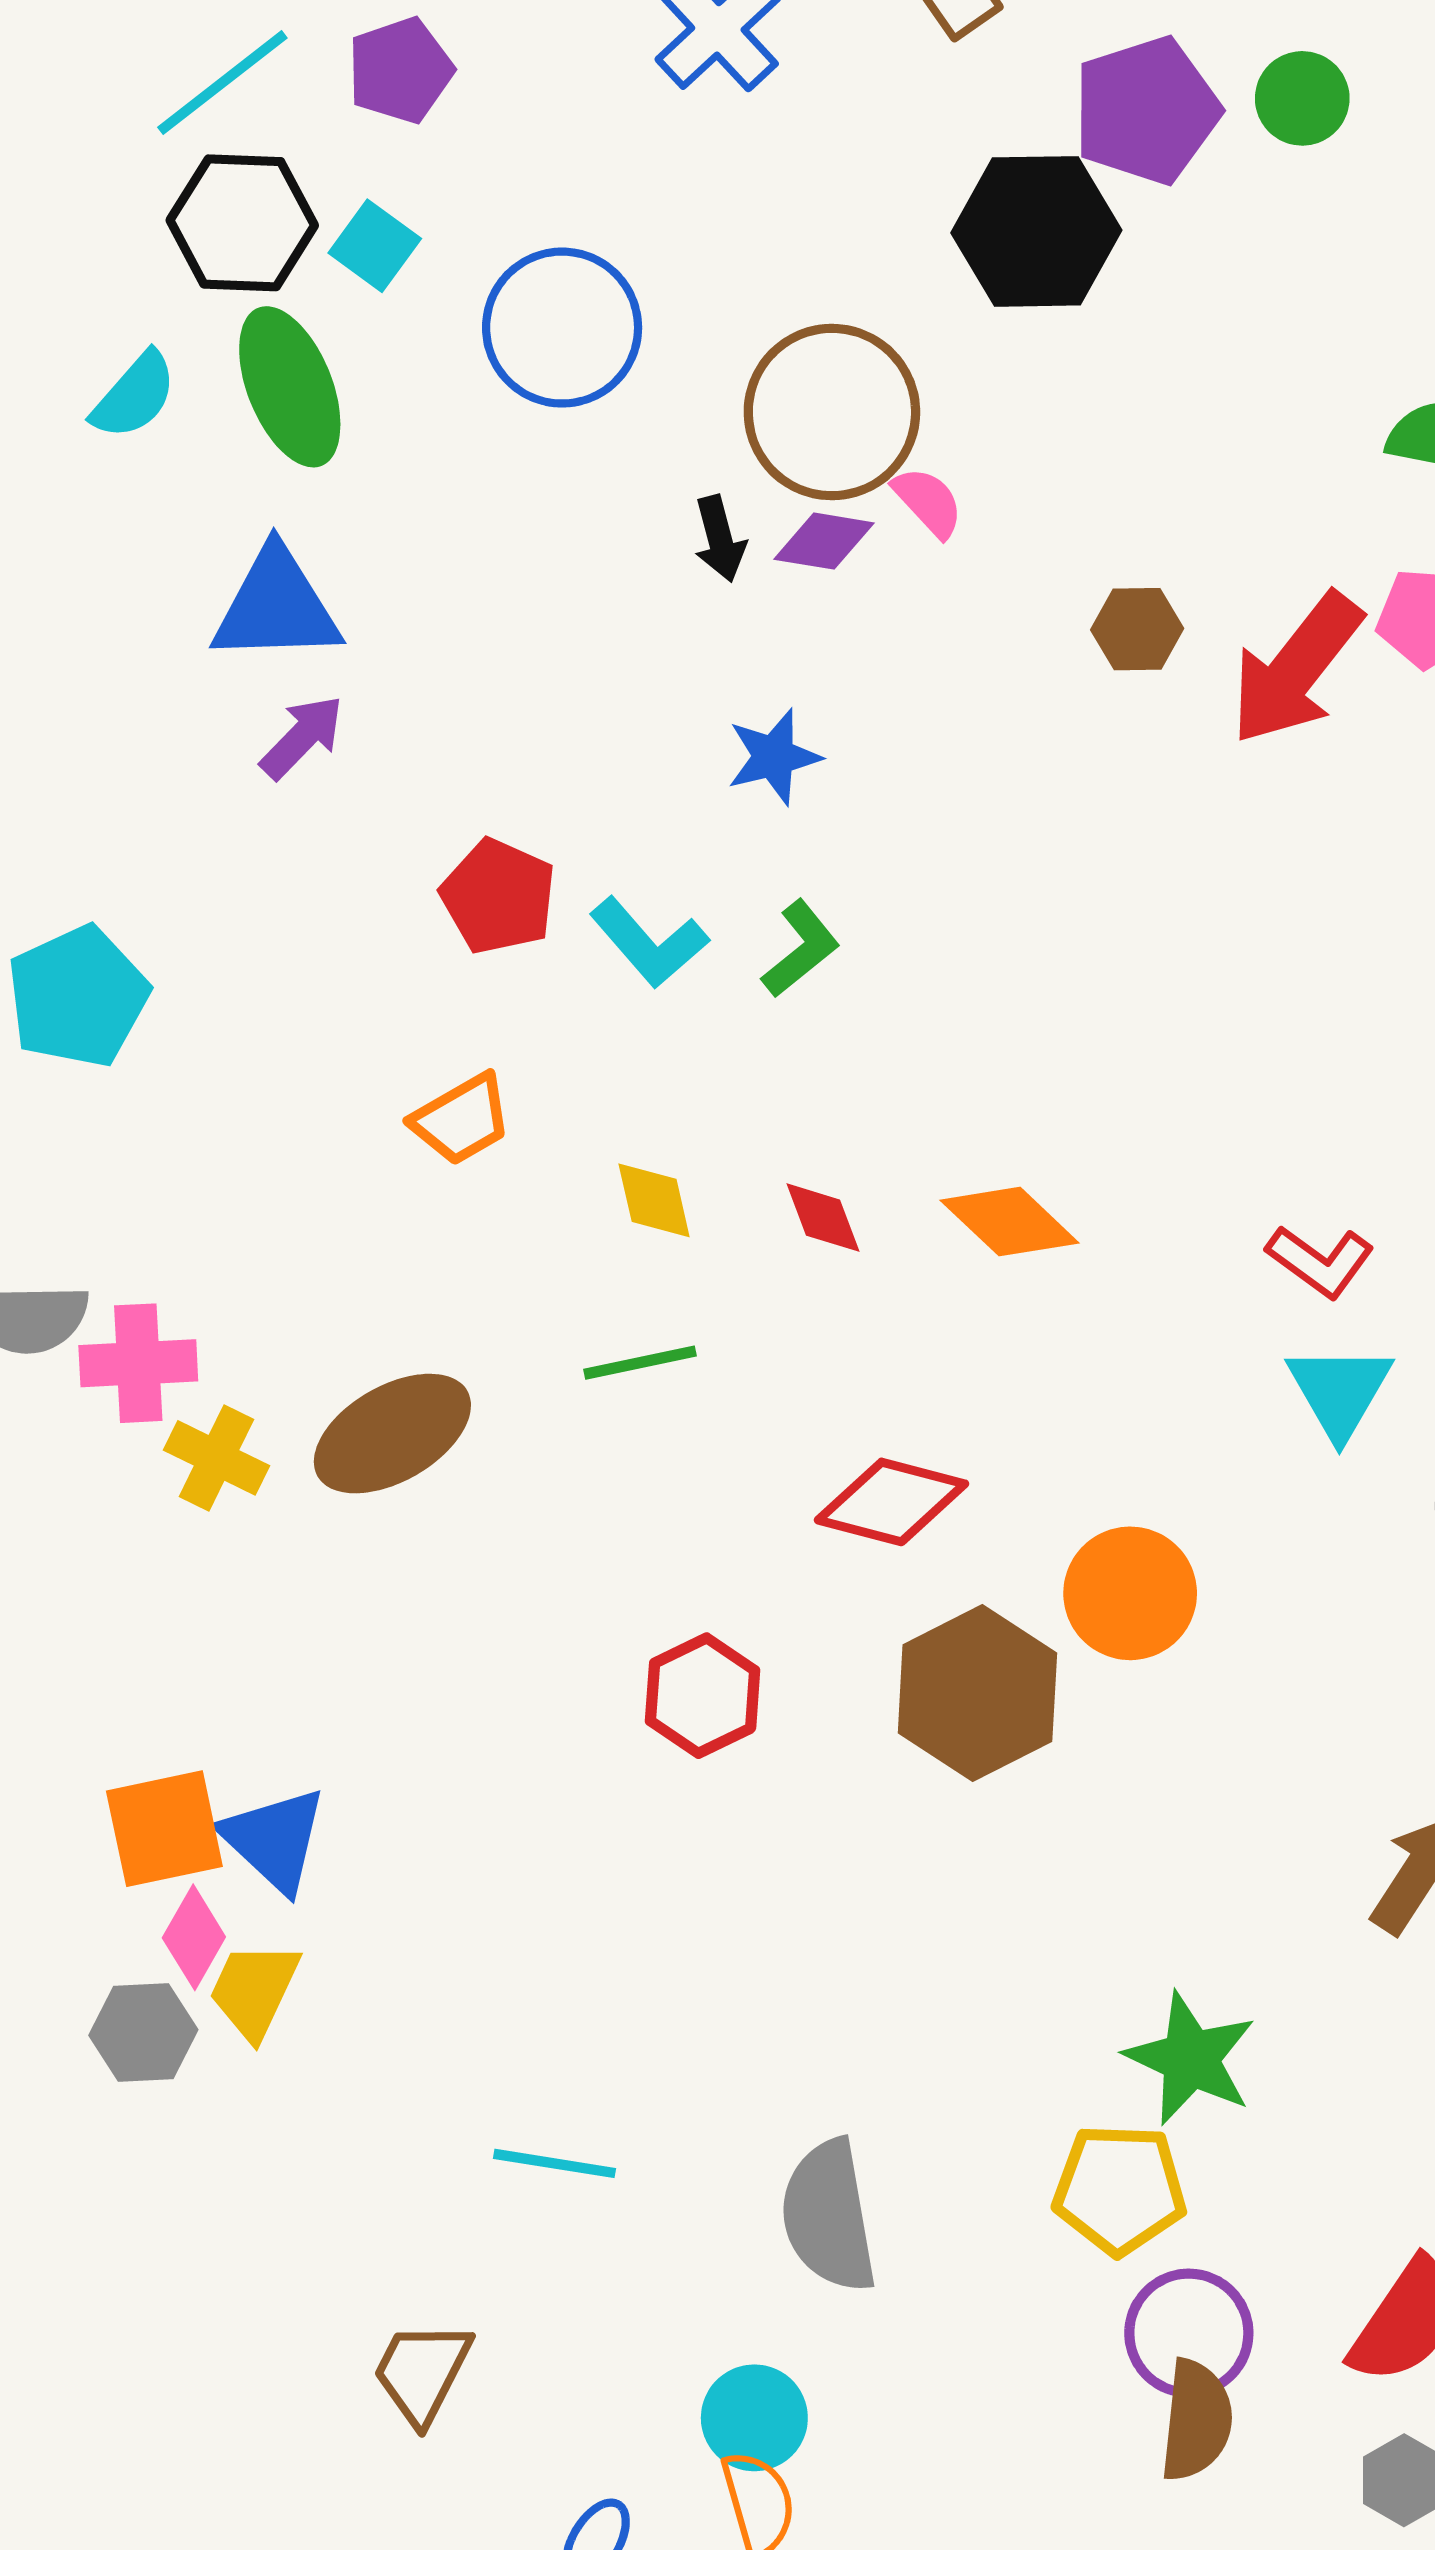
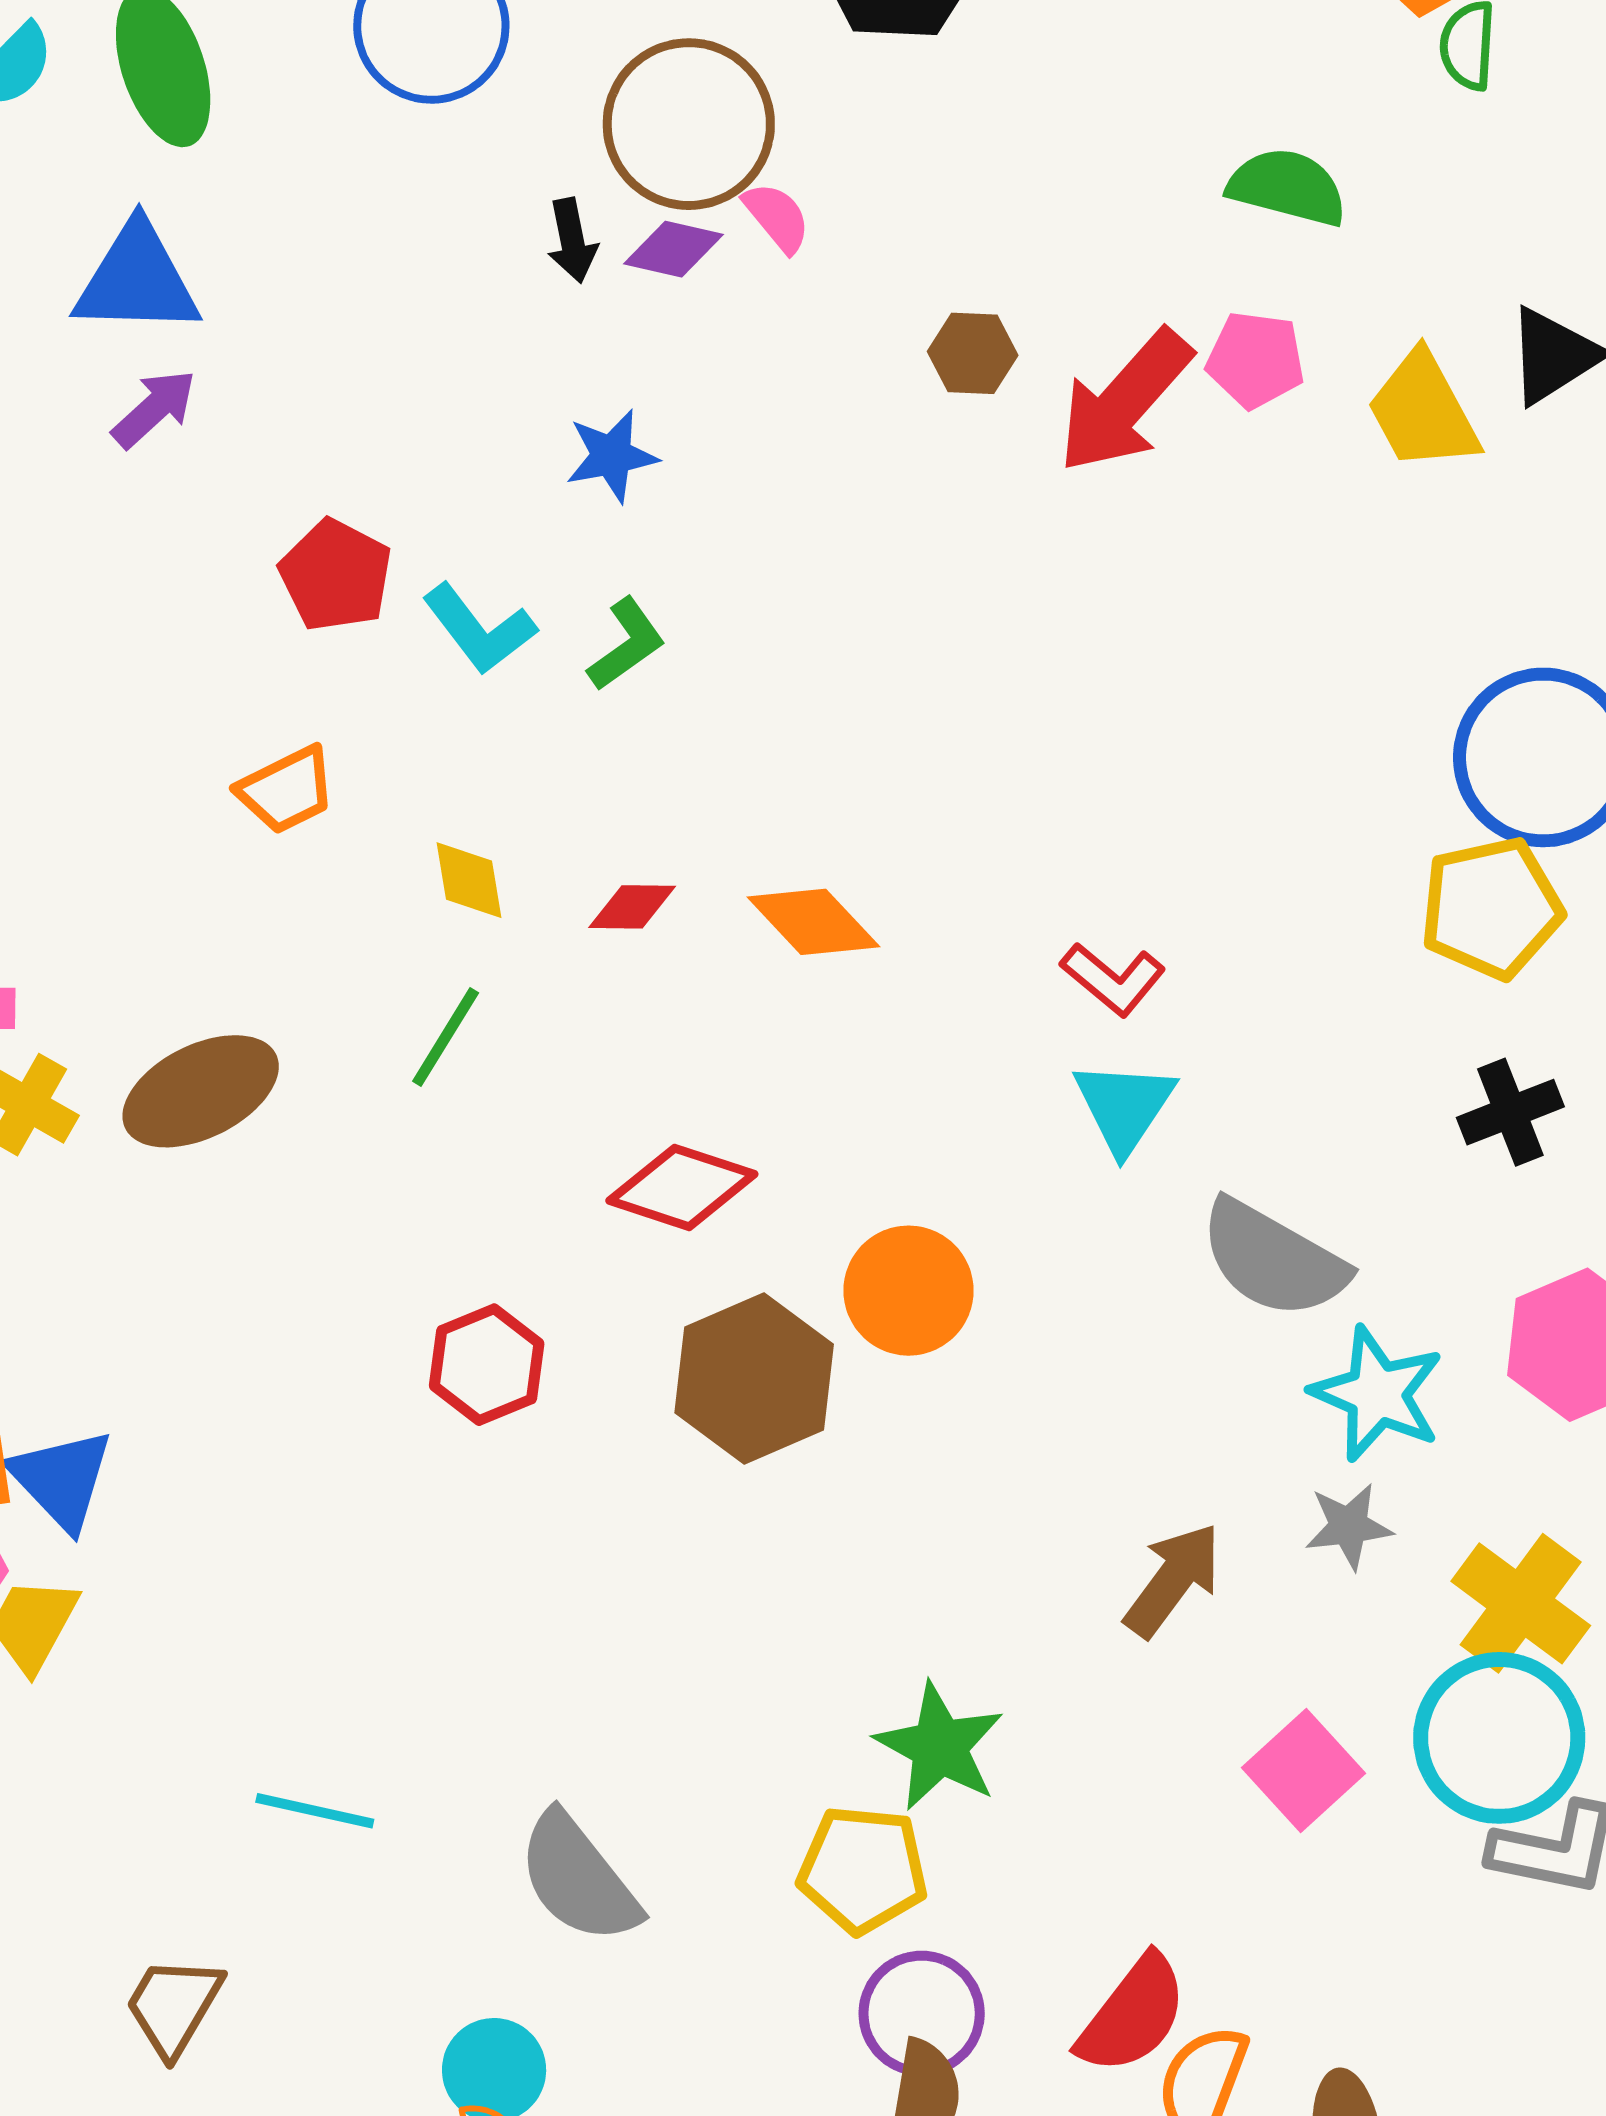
red diamond: (823, 1218) -> (632, 907), turned -72
green line: (640, 1363) -> (446, 1037), turned -50
gray semicircle: (829, 2216) -> (578, 1878), turned -32

